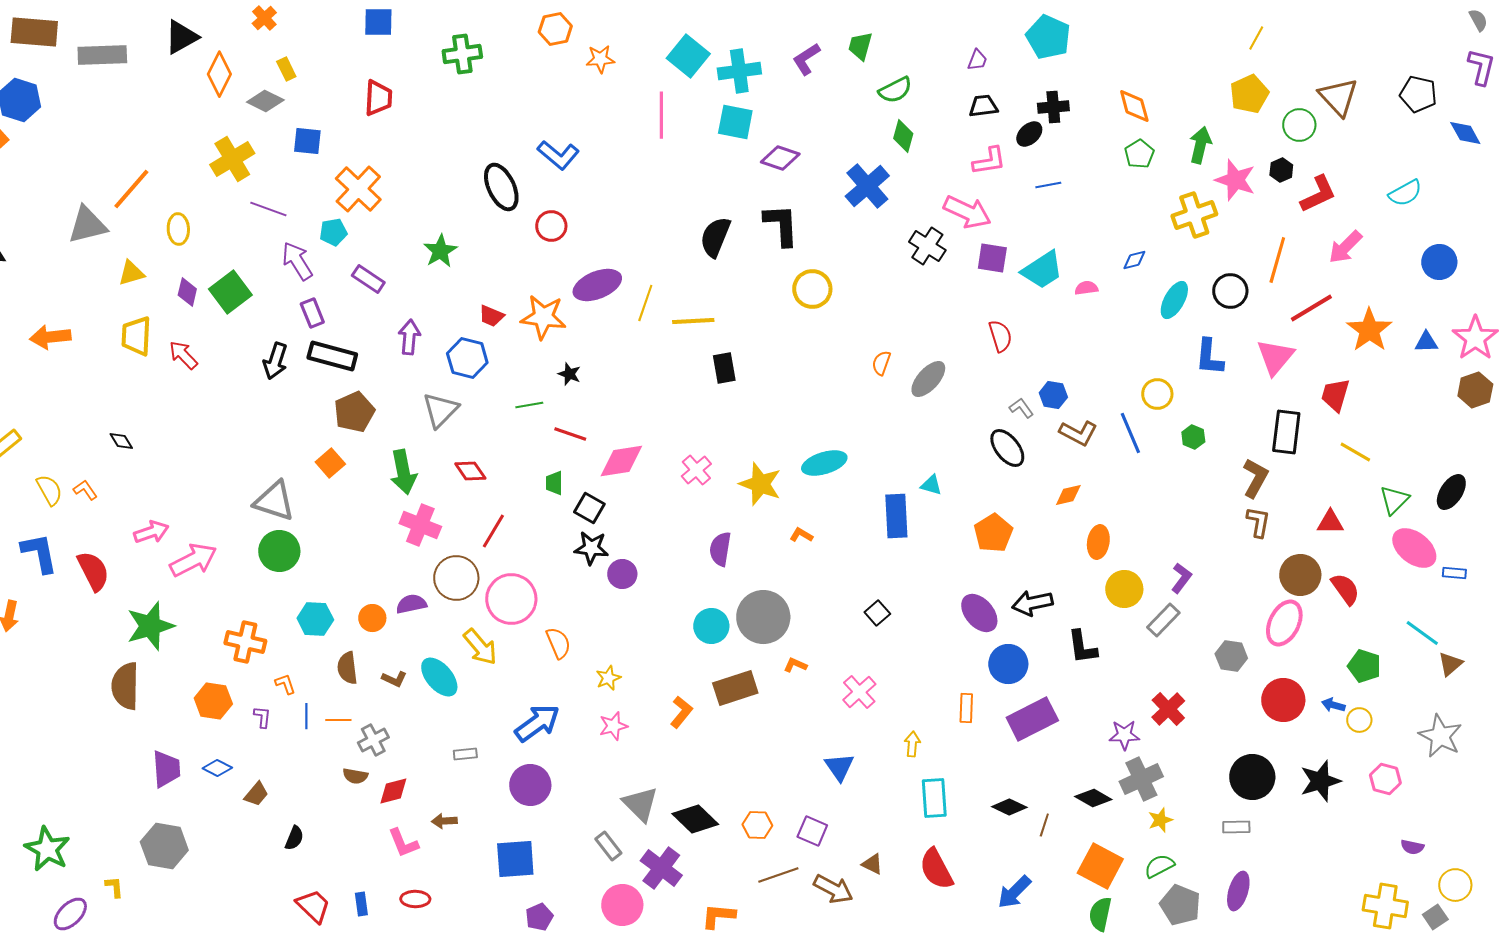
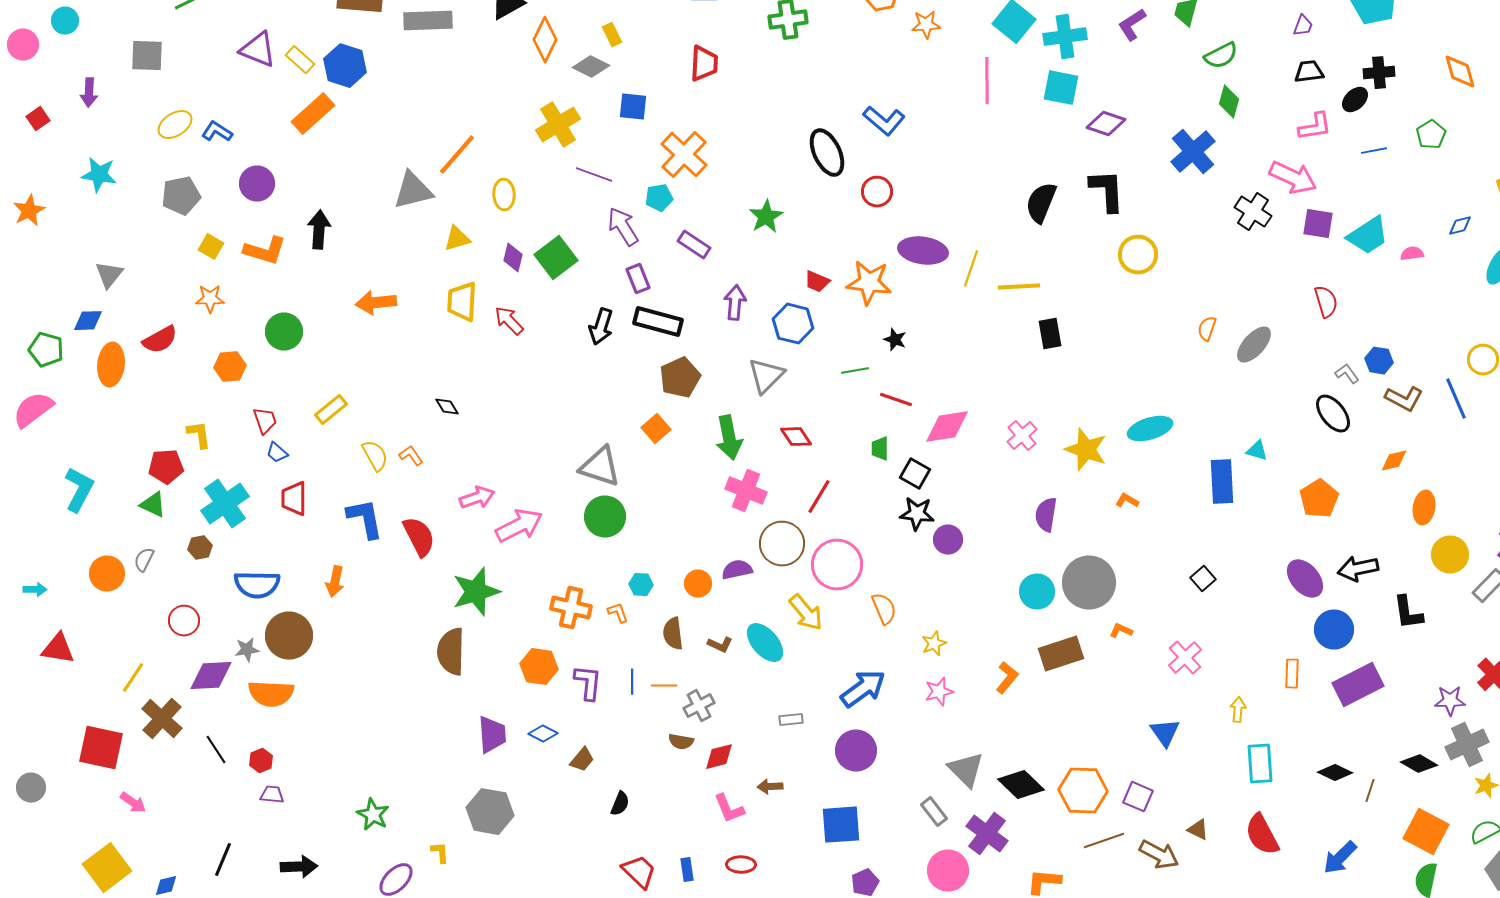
green pentagon: (1139, 154) -> (1431, 135), moved
purple ellipse: (597, 285) -> (923, 251), turned 30
cyan hexagon: (315, 619) -> (641, 585), size x0.7
orange L-shape: (285, 684) -> (618, 613), moved
purple L-shape: (262, 717) -> (588, 683), size x1.6
orange hexagon: (757, 825) -> (1083, 791), size x1.6
green star: (47, 849) -> (373, 815), size x0.7

